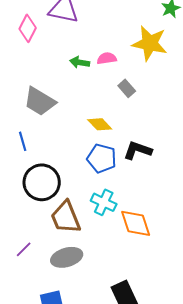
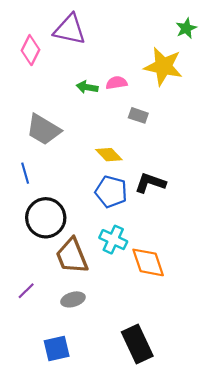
gray rectangle: (127, 88) -> (138, 115), turned -30
gray ellipse: (67, 257) -> (73, 299), size x0.7

